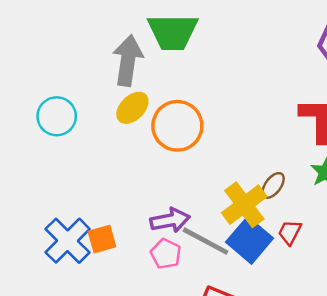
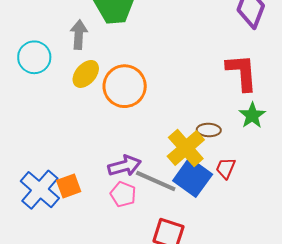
gray arrow: (128, 60) -> (79, 35), size x0.7
cyan circle: (57, 116) -> (34, 57), moved
brown ellipse: (273, 185) -> (209, 130), turned 60

